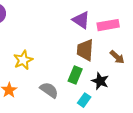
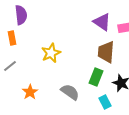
yellow star: (23, 60) -> (51, 53), moved
cyan rectangle: (84, 100) -> (105, 102), turned -64

